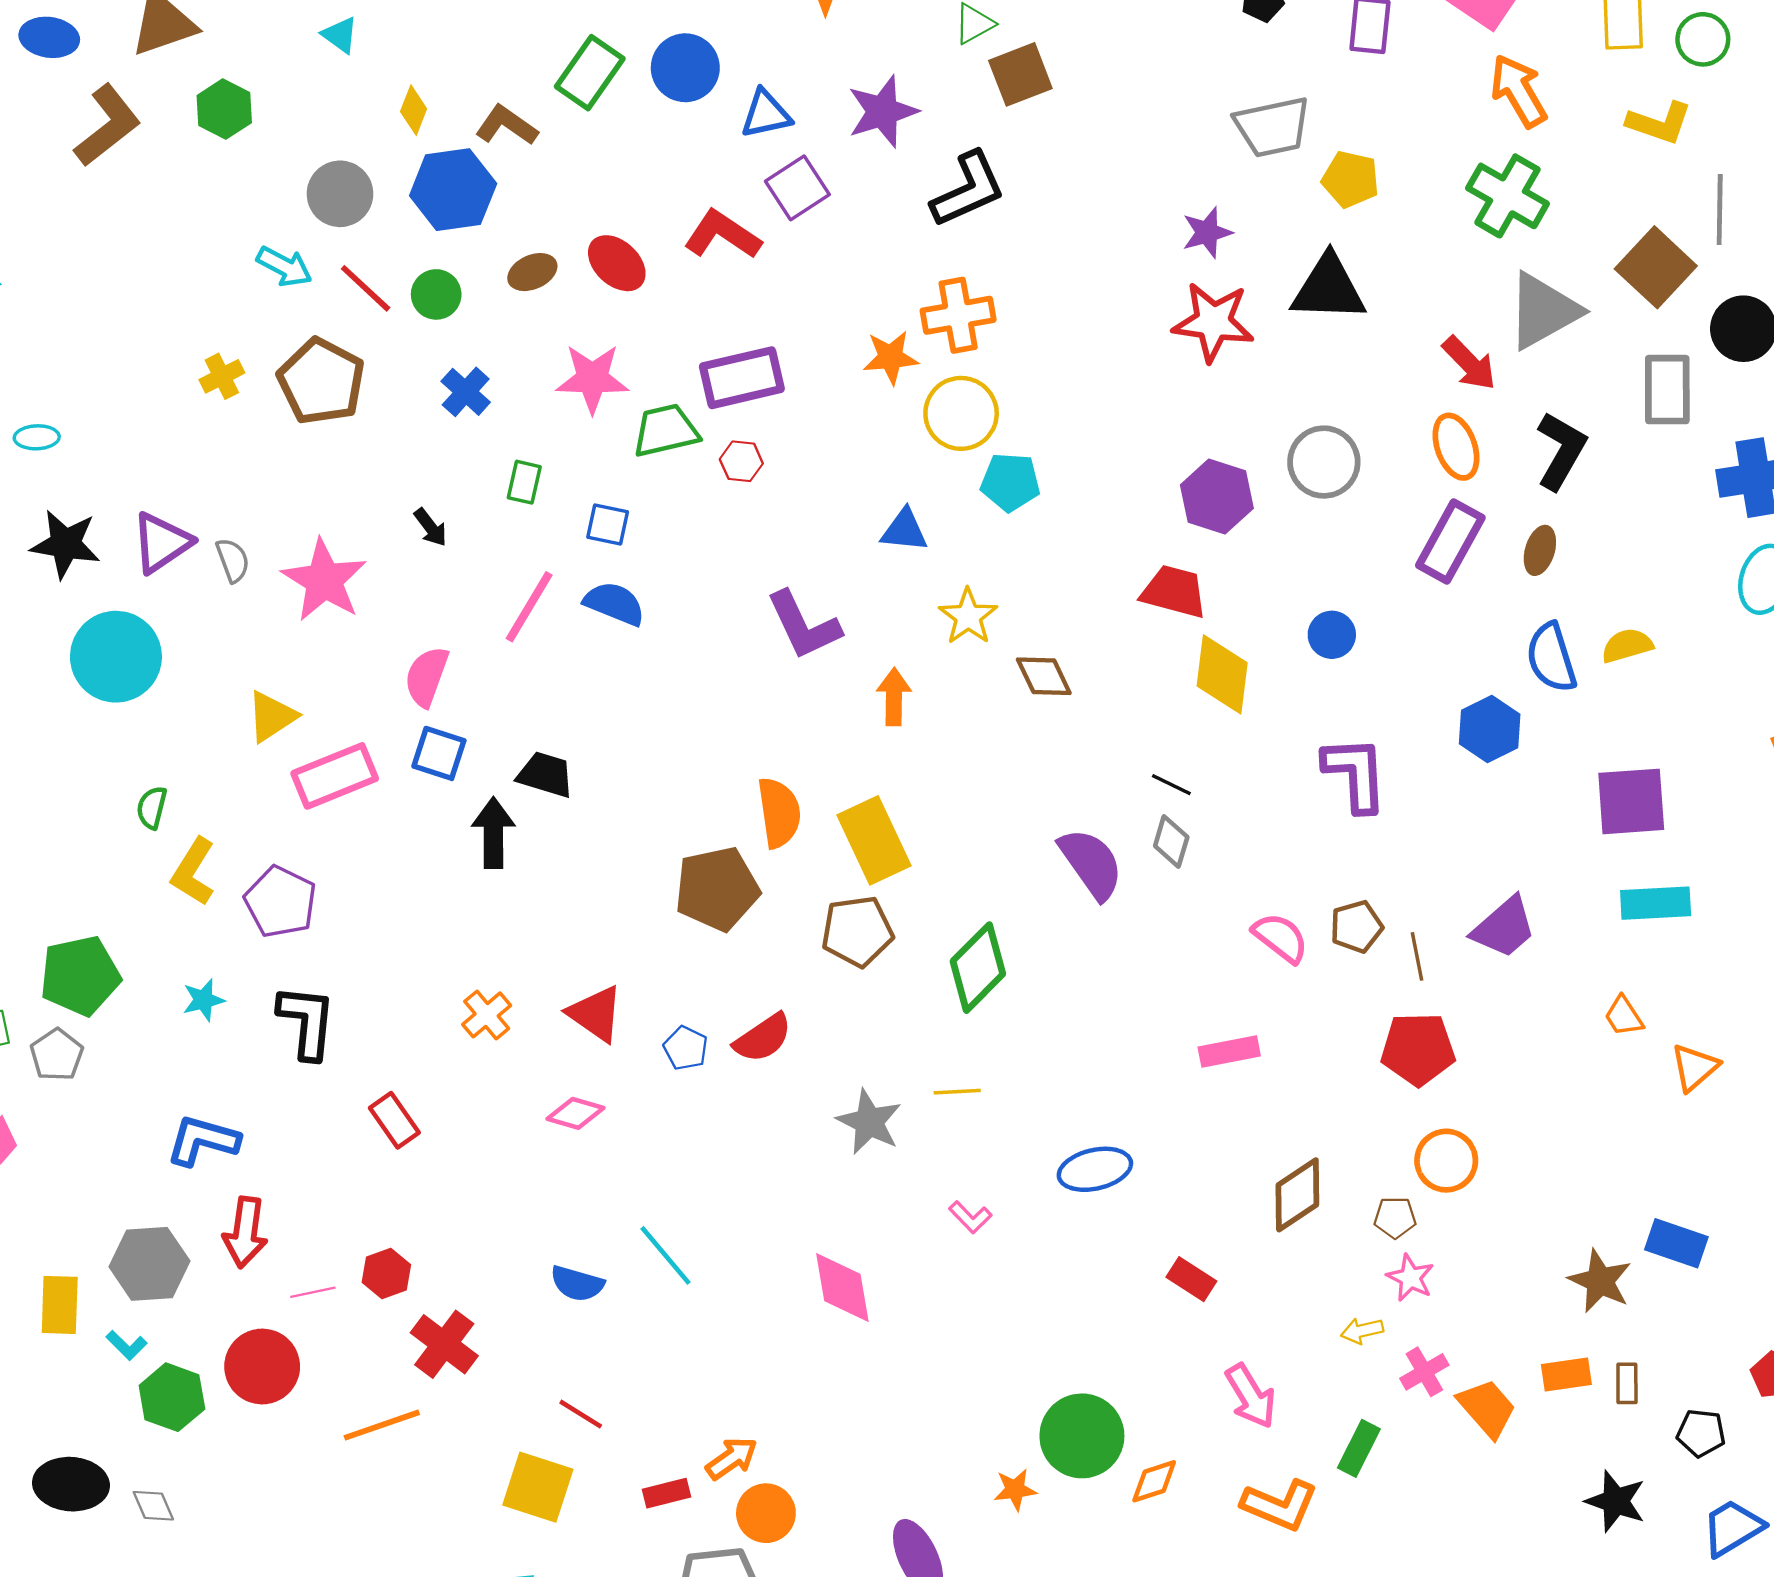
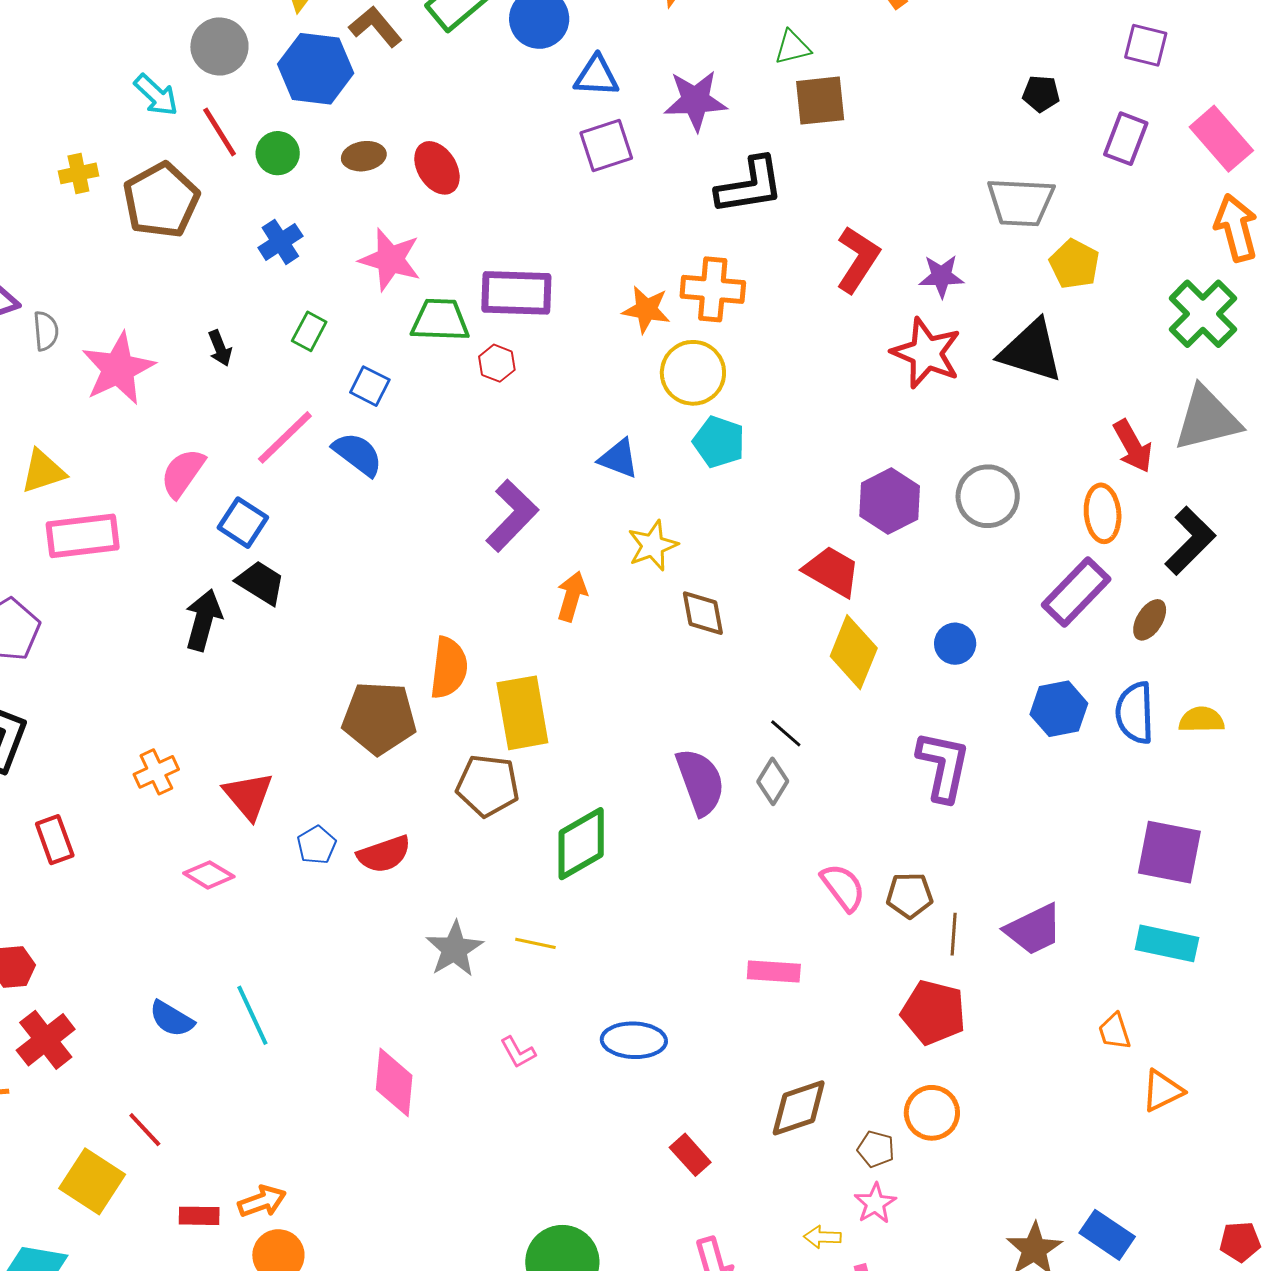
red L-shape: (722, 235) -> (858, 259), moved, turned 74
purple L-shape: (804, 625) -> (512, 516), turned -126
blue hexagon: (1490, 729) -> (1059, 709), moved
blue square: (439, 753) -> (243, 523), moved

